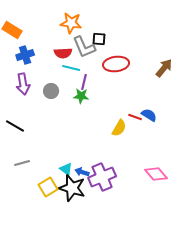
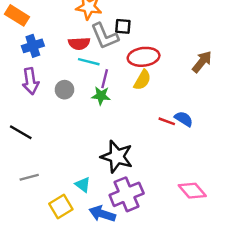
yellow semicircle: (119, 128) -> (142, 80), moved
blue arrow: (82, 172) -> (102, 214), moved, size x1.5
black star: (72, 188) -> (117, 157), moved

